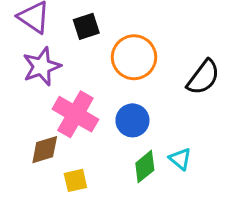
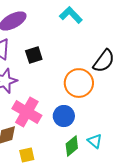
orange circle: (134, 57) -> (79, 83), moved
black semicircle: (203, 77) -> (104, 61), moved

